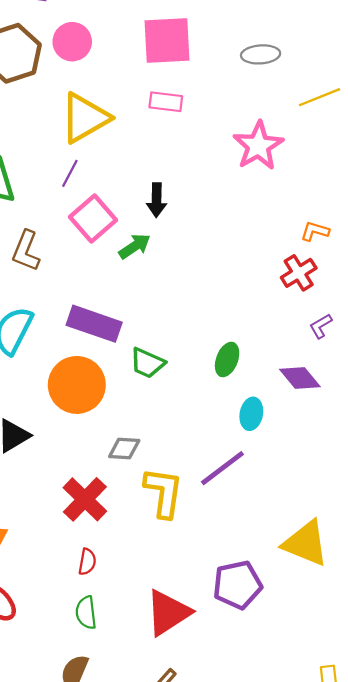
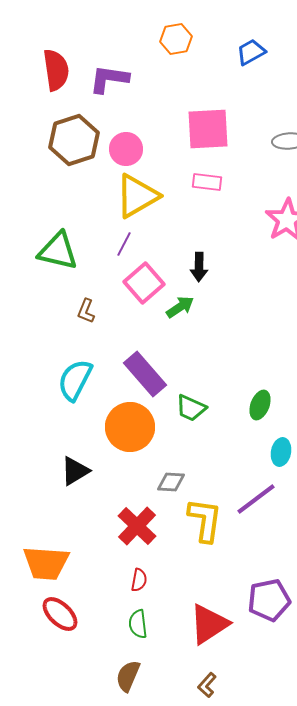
pink circle: (72, 42) -> (126, 149), moved
brown L-shape: (26, 251) -> (86, 311), size x0.7
purple rectangle: (94, 324) -> (145, 374), turned 30

